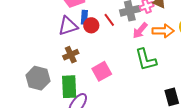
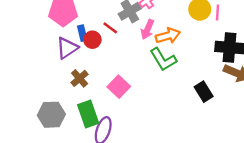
orange arrow: (163, 31) -> (168, 36), moved

